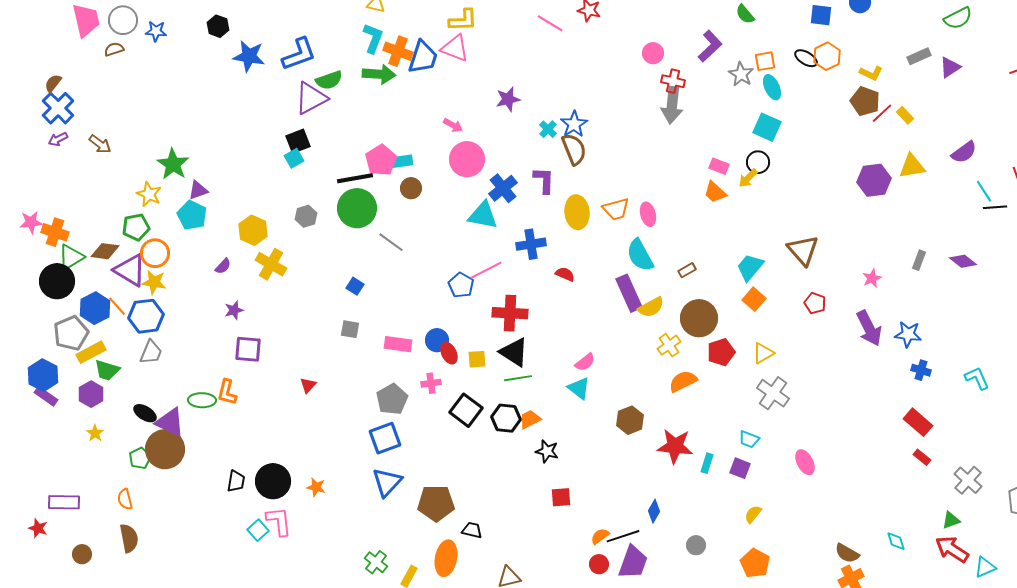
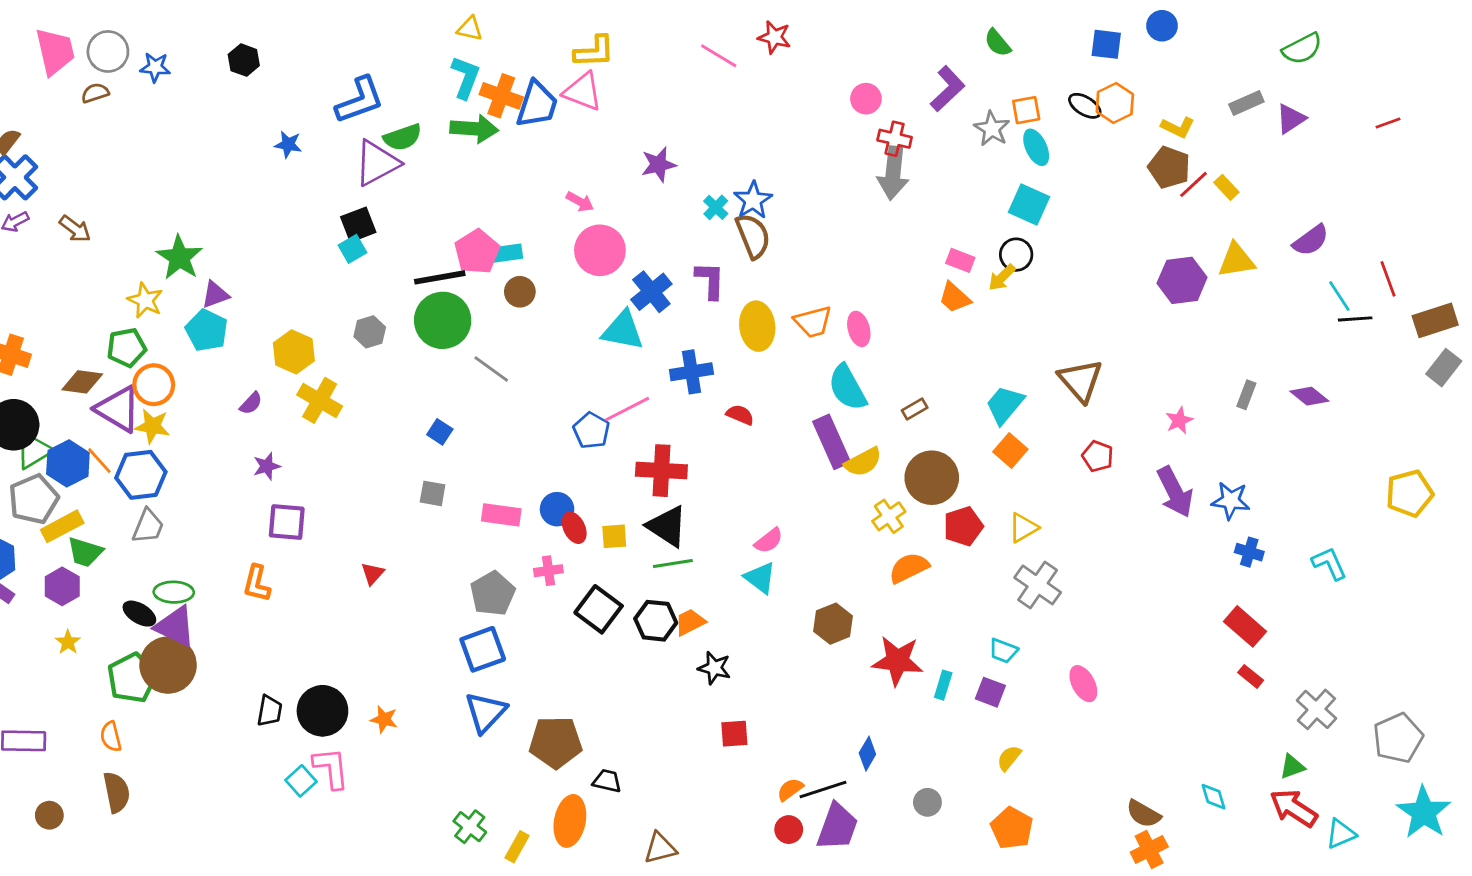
blue star: (249, 56) -> (288, 144), moved, size x0.6
green triangle: (71, 257) -> (34, 451), moved
green ellipse: (202, 400) -> (174, 592), moved
green pentagon: (140, 458) -> (132, 678), size x1.6

